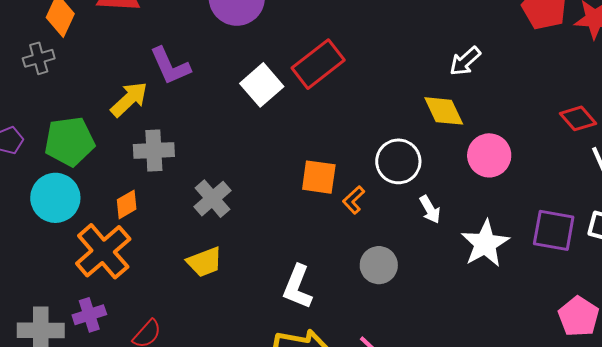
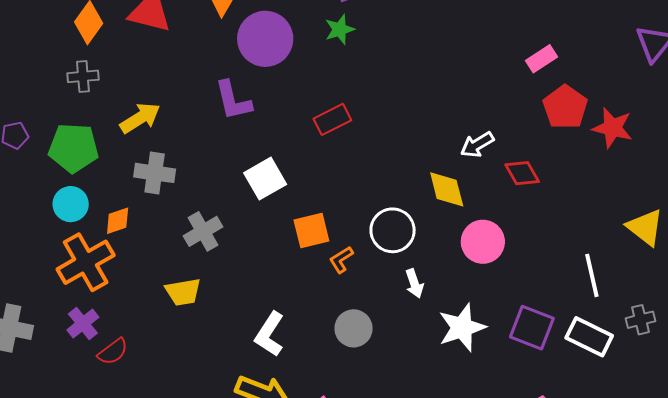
gray cross: (39, 58) -> (83, 76), moved
red rectangle: (318, 64) -> (332, 119), size x0.7
purple L-shape: (170, 66) -> (233, 100), moved
white square: (262, 85) -> (265, 179), moved
red diamond: (578, 118) -> (522, 173), moved
orange square: (319, 177) -> (311, 231), turned -33
cyan circle: (55, 198) -> (71, 204), moved, size x0.7
purple cross: (89, 315) -> (83, 324), moved, turned -32

